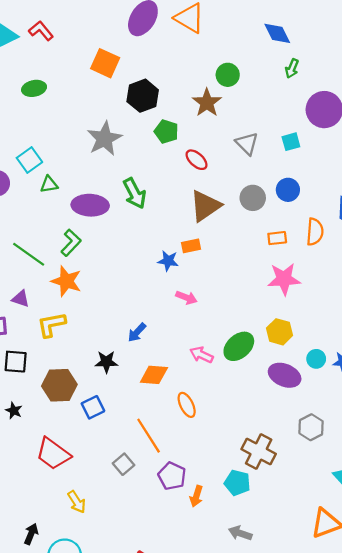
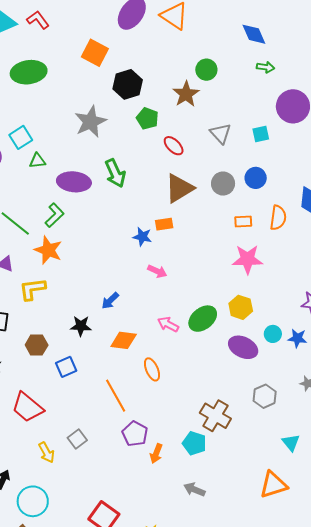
green arrow: (292, 68) -> (265, 67), turned -108
green ellipse: (34, 88) -> (29, 72), size x1.6
brown hexagon: (59, 385) -> (37, 345), size x0.7
gray square: (123, 464) -> (77, 439), moved

